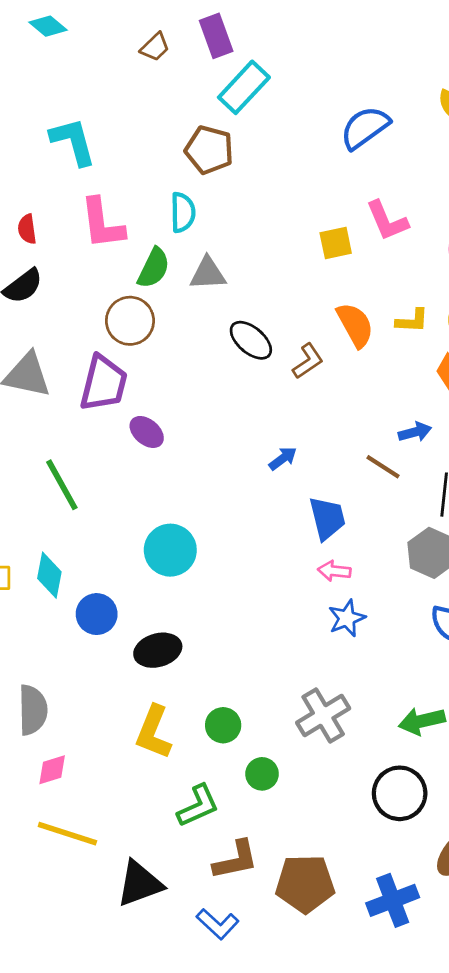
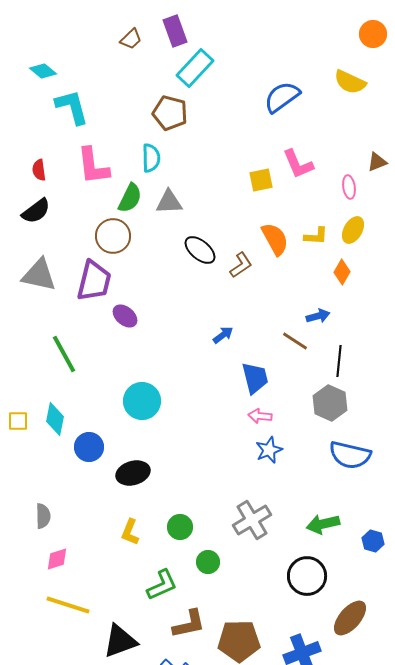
cyan diamond: (48, 26) -> (43, 71), moved
gray semicircle: (33, 710) -> (43, 516), size x0.7
yellow L-shape: (154, 732) -> (130, 532), size x0.7

